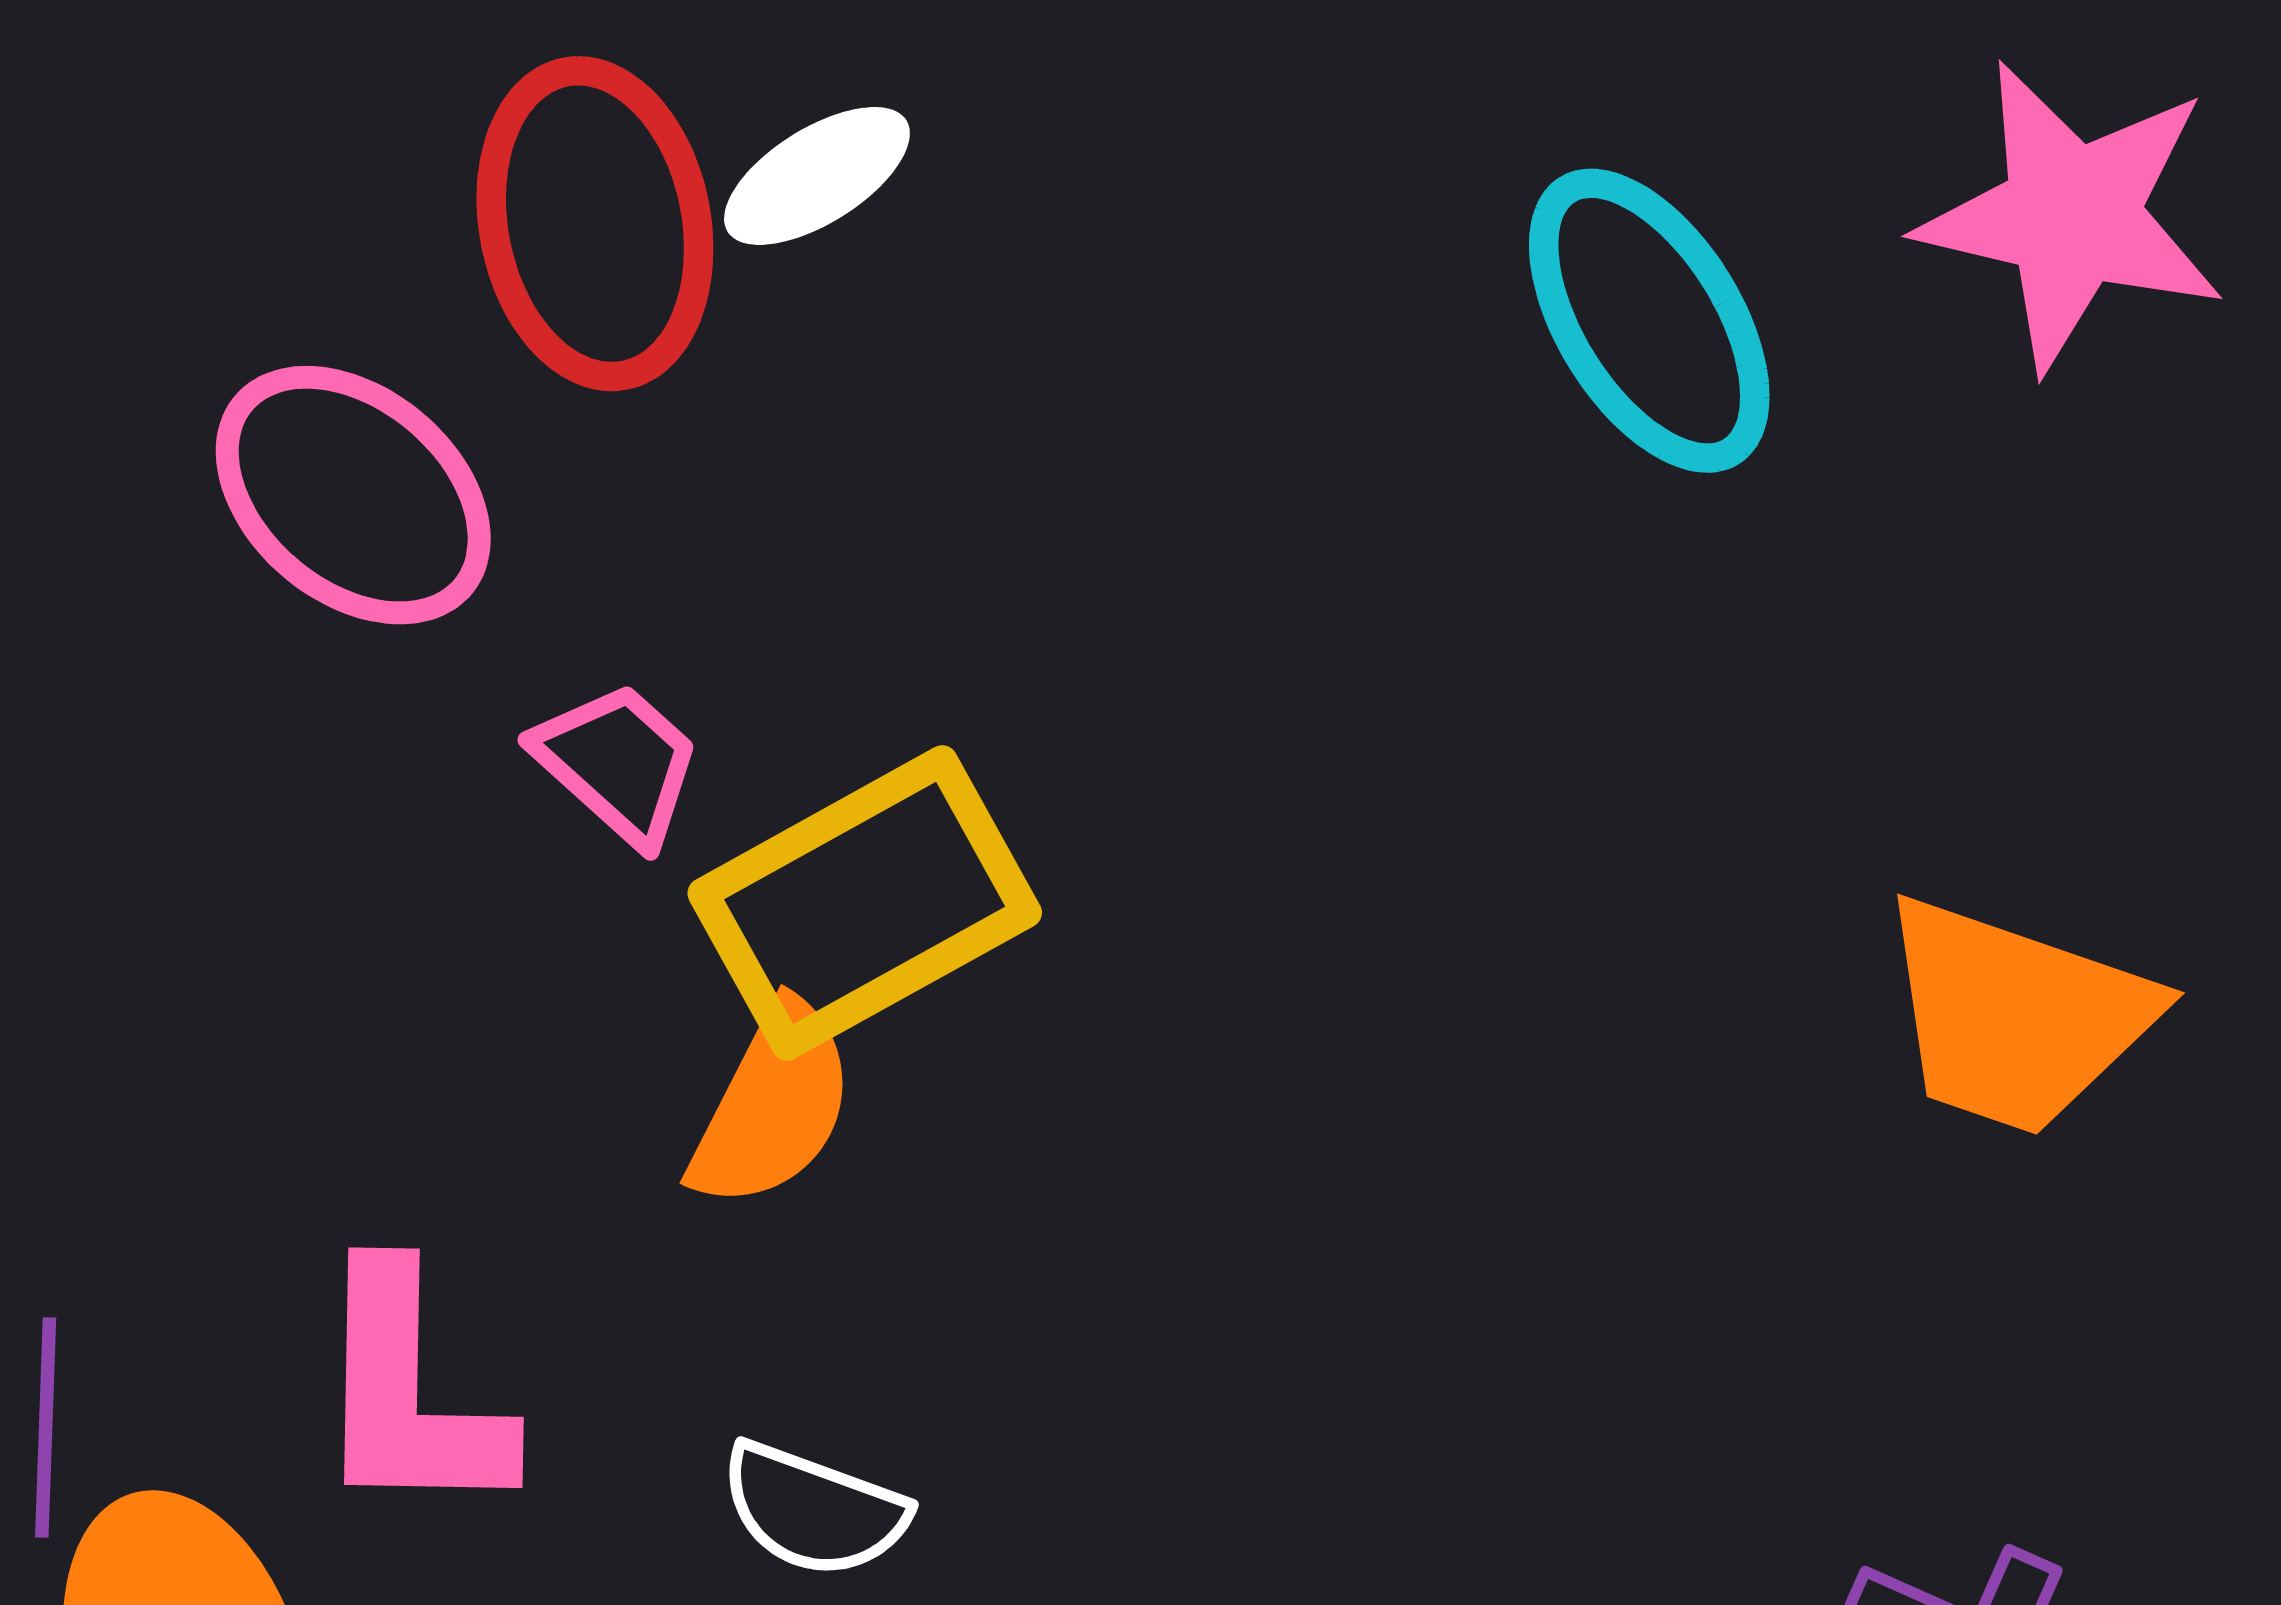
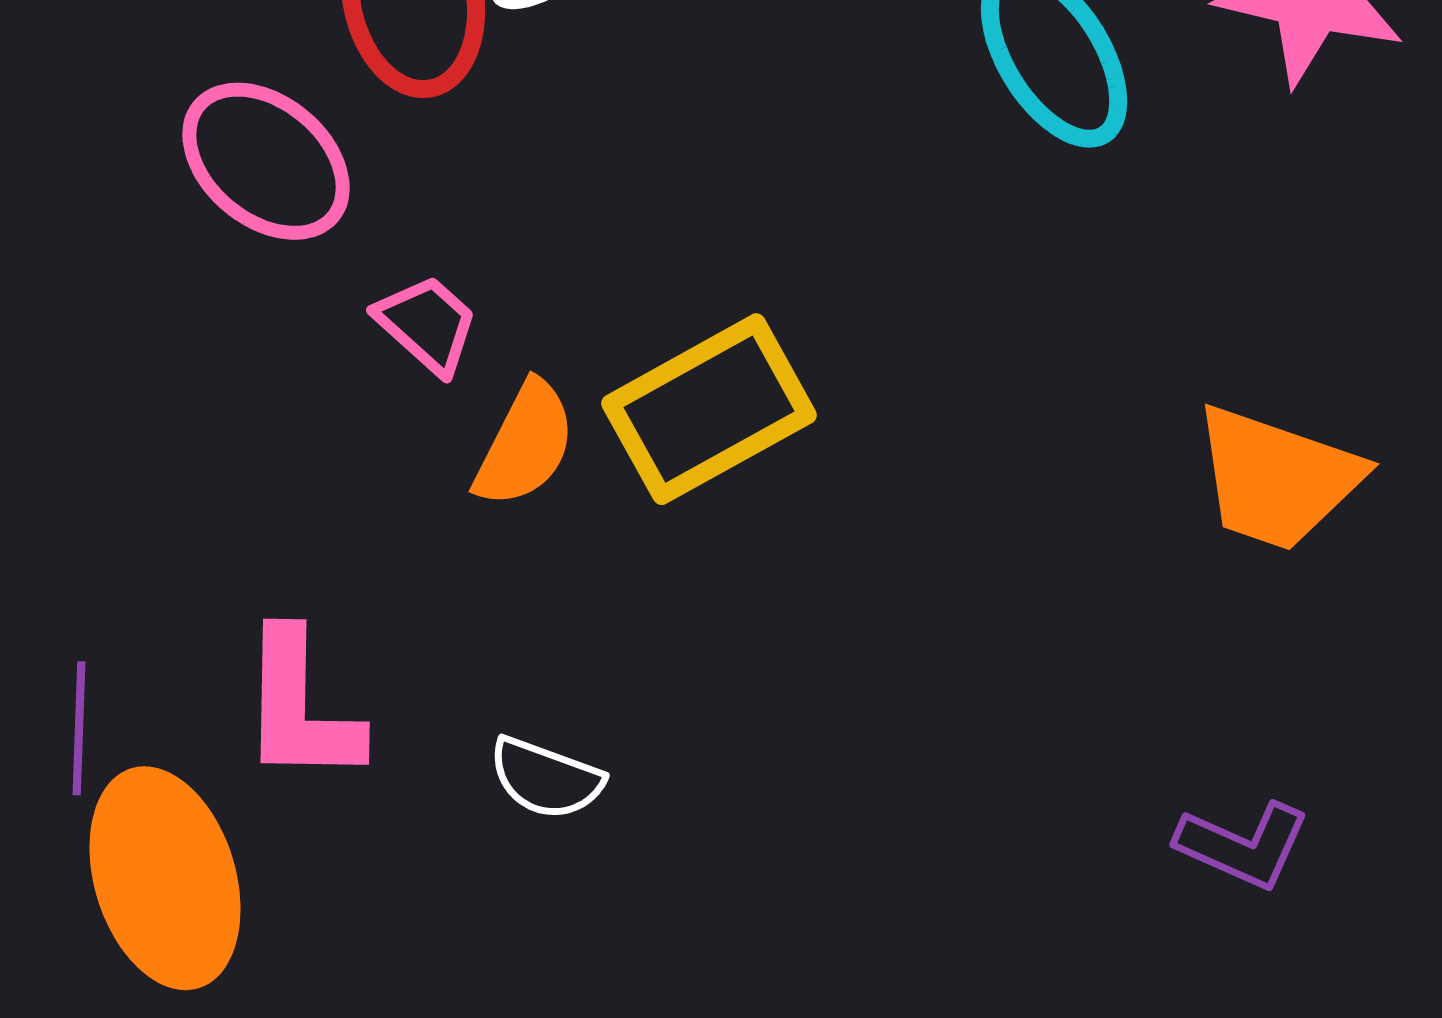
yellow rectangle: (865, 903) -> (709, 409), moved
orange semicircle: (773, 1105) -> (525, 444), moved

